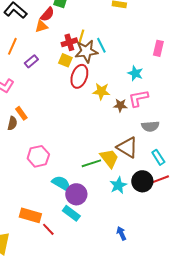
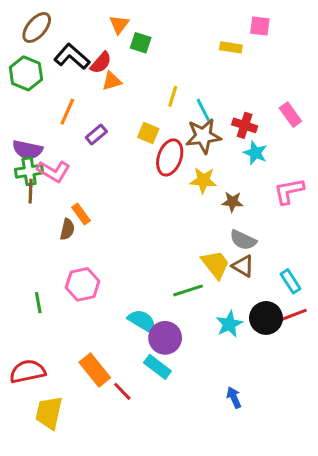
red semicircle: (47, 14) -> (101, 63), moved
red cross: (69, 42) -> (245, 125), moved, turned 35
pink rectangle: (158, 48) -> (290, 115), turned -49
brown star: (86, 51) -> (203, 136), moved
pink L-shape: (138, 98) -> (289, 191), moved
gray semicircle: (150, 126) -> (243, 240), moved, turned 30
brown triangle: (127, 147) -> (243, 266), size x0.7
pink hexagon: (38, 156) -> (83, 284), moved
yellow trapezoid: (109, 158) -> (216, 264), moved
orange rectangle: (30, 215) -> (95, 370), turned 35

